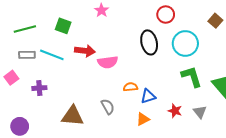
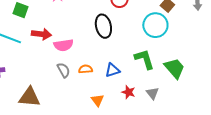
cyan circle: (185, 43) -> (155, 25), moved
blue triangle: (148, 96) -> (112, 70), moved
gray semicircle: (108, 107) -> (63, 70), moved
orange triangle: (143, 119) -> (97, 100), turned -40

